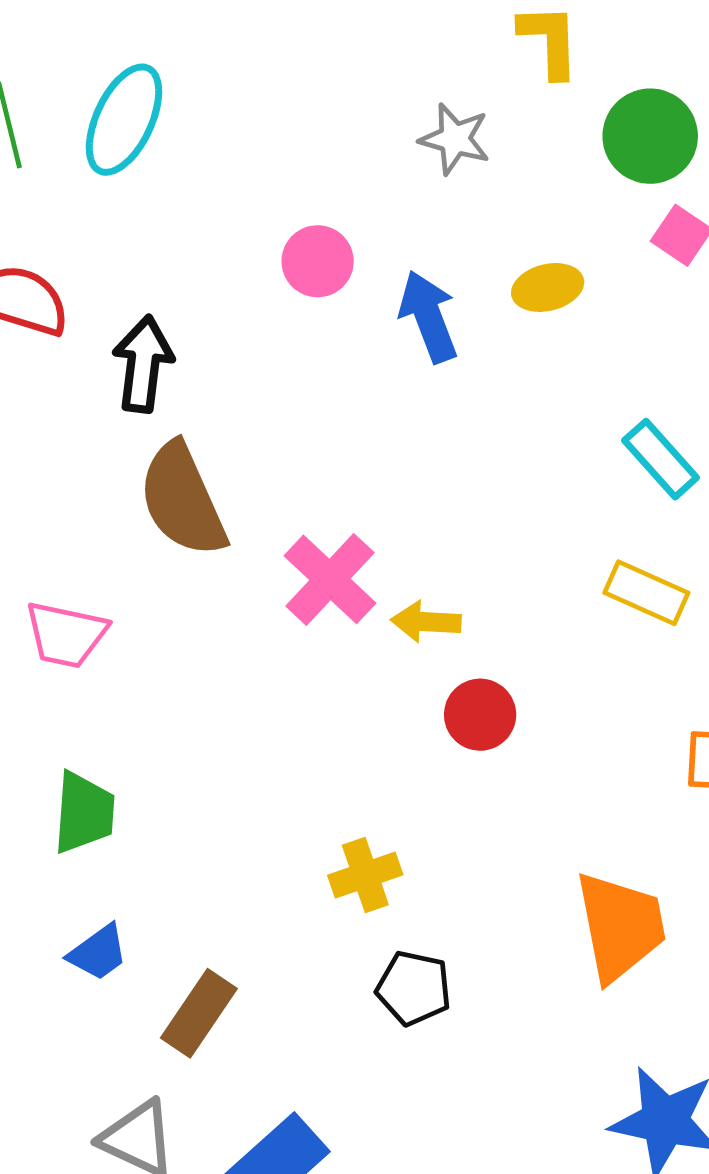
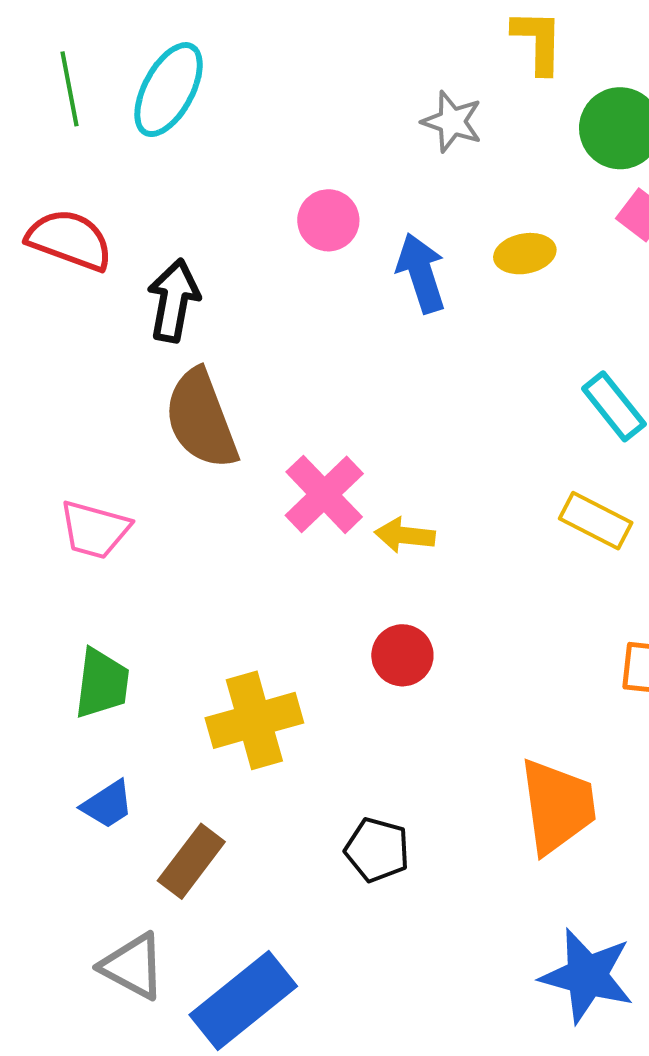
red circle: (480, 715) -> (402, 655), moved
yellow cross: (365, 875) -> (254, 720), moved, size x1.5

